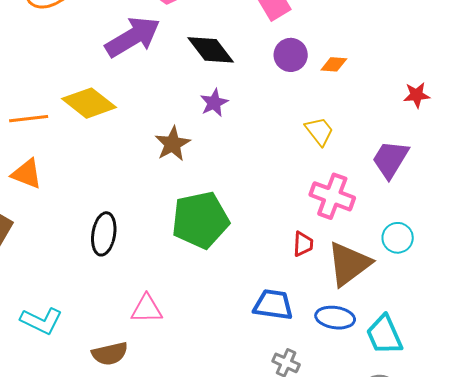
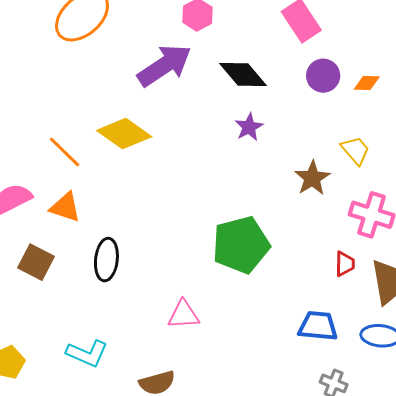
orange line: (29, 119) -> (65, 152), turned 54
brown star: (173, 144) -> (312, 178), moved
black ellipse: (104, 234) -> (106, 260), moved
pink triangle: (147, 309) -> (183, 315), moved

